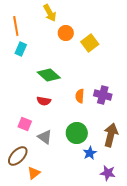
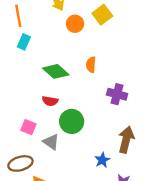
yellow square: (90, 43) -> (102, 15), moved
orange semicircle: (80, 96) -> (91, 65), moved
green circle: (77, 133) -> (72, 121), moved
brown ellipse: (18, 156) -> (20, 163), turned 30

